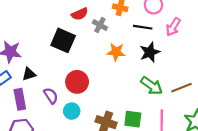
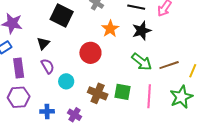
orange star: (116, 52) -> (110, 29), turned 30
black triangle: (29, 74) -> (43, 43), moved, turned -32
red circle: (77, 82) -> (90, 53), moved

